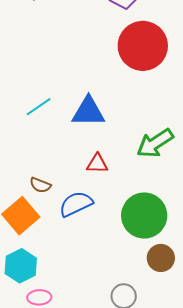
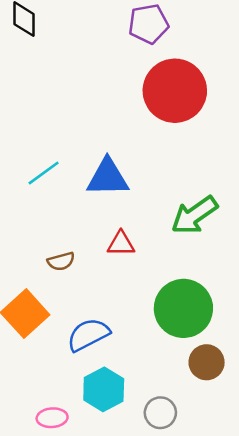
brown semicircle: (40, 185) -> (61, 261), moved, turned -35
blue semicircle: (76, 204) -> (88, 335), moved
cyan hexagon: (21, 266) -> (104, 389), moved

